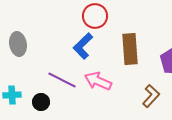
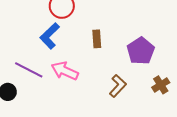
brown rectangle: (130, 49) -> (97, 39), size x0.6

